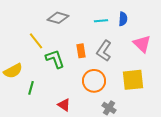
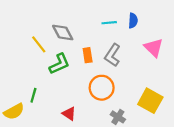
gray diamond: (58, 18) -> (63, 32), moved, turned 45
green L-shape: (55, 59) -> (59, 64), turned 85
yellow semicircle: (13, 71) -> (14, 112), moved
yellow square: (133, 80) -> (150, 101), moved, turned 35

